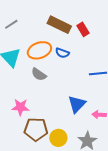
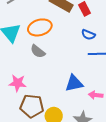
blue semicircle: (62, 53) -> (88, 35), moved
blue triangle: (77, 104) -> (74, 83), turned 30

